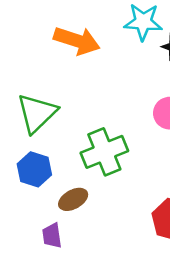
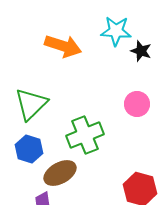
brown ellipse: (73, 199) -> (60, 173), size x1.4

